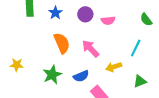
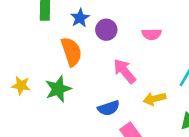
purple circle: (85, 14) -> (106, 30), moved
orange semicircle: (62, 43) -> (71, 52), moved
green star: (52, 75) -> (58, 89), moved

